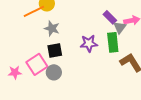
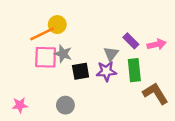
gray triangle: (120, 27) -> (111, 54), moved
black square: (55, 50) -> (81, 71), moved
pink square: (37, 64) -> (46, 57), moved, turned 35

